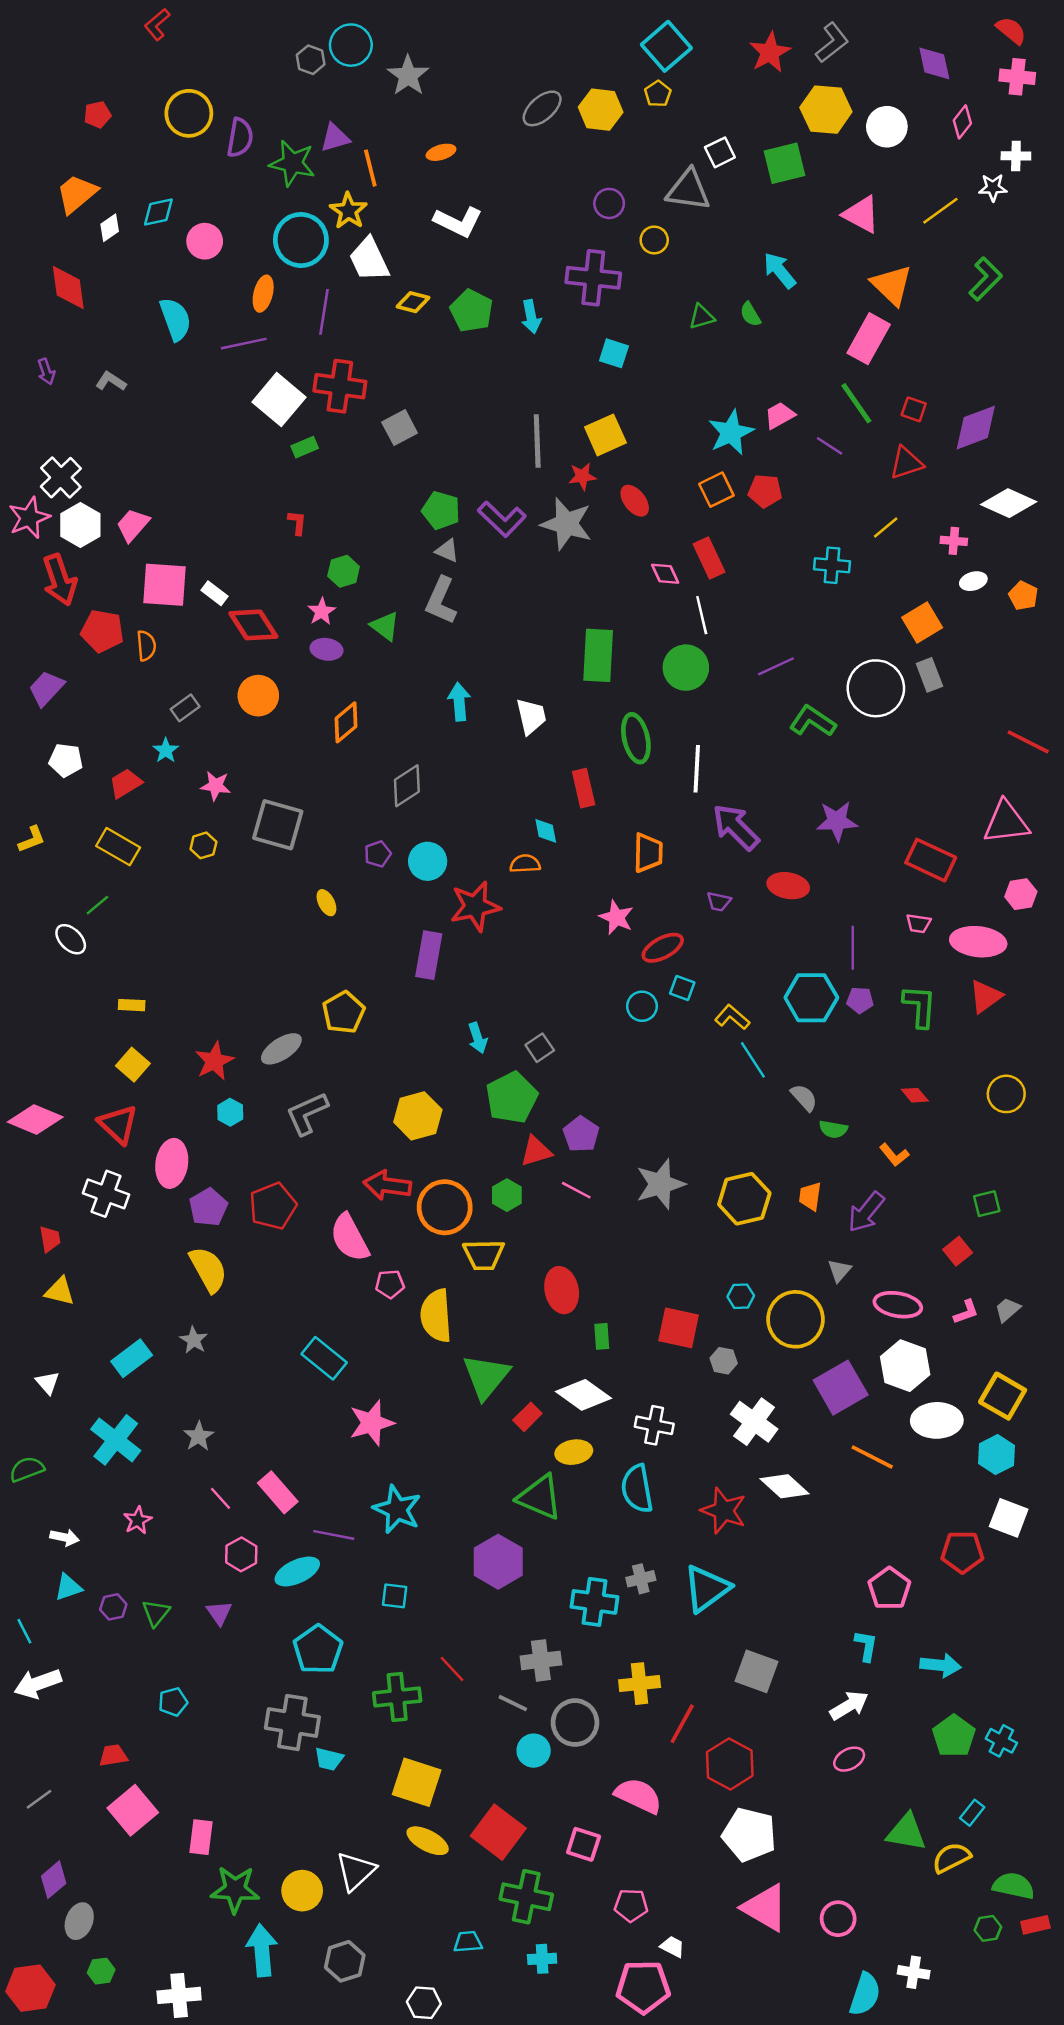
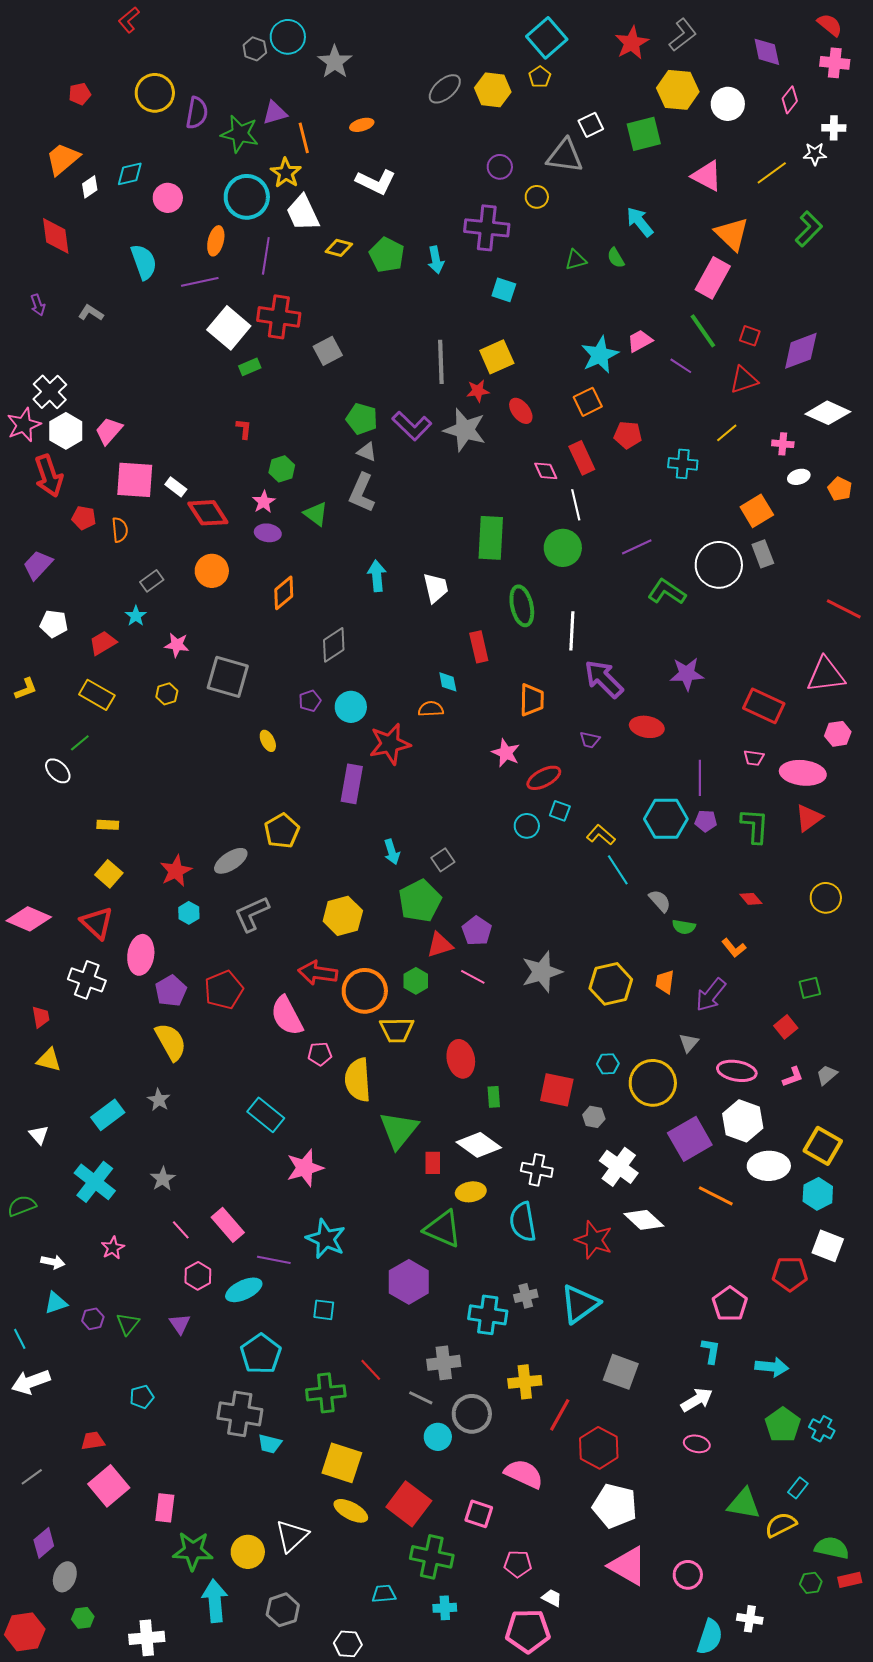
red pentagon: (765, 491) -> (628, 435), moved
red pentagon: (102, 631) -> (84, 518), size x0.7
red rectangle: (527, 1417) -> (433, 1163), turned -45
pink ellipse: (849, 1759) -> (697, 1444), turned 40

